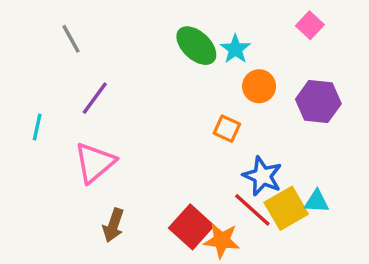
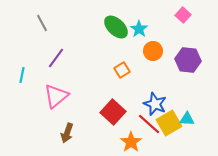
orange square: (227, 129) -> (122, 70), moved, turned 35
red square: (191, 227) -> (113, 112), moved
orange star: (222, 240) -> (131, 142), turned 30

